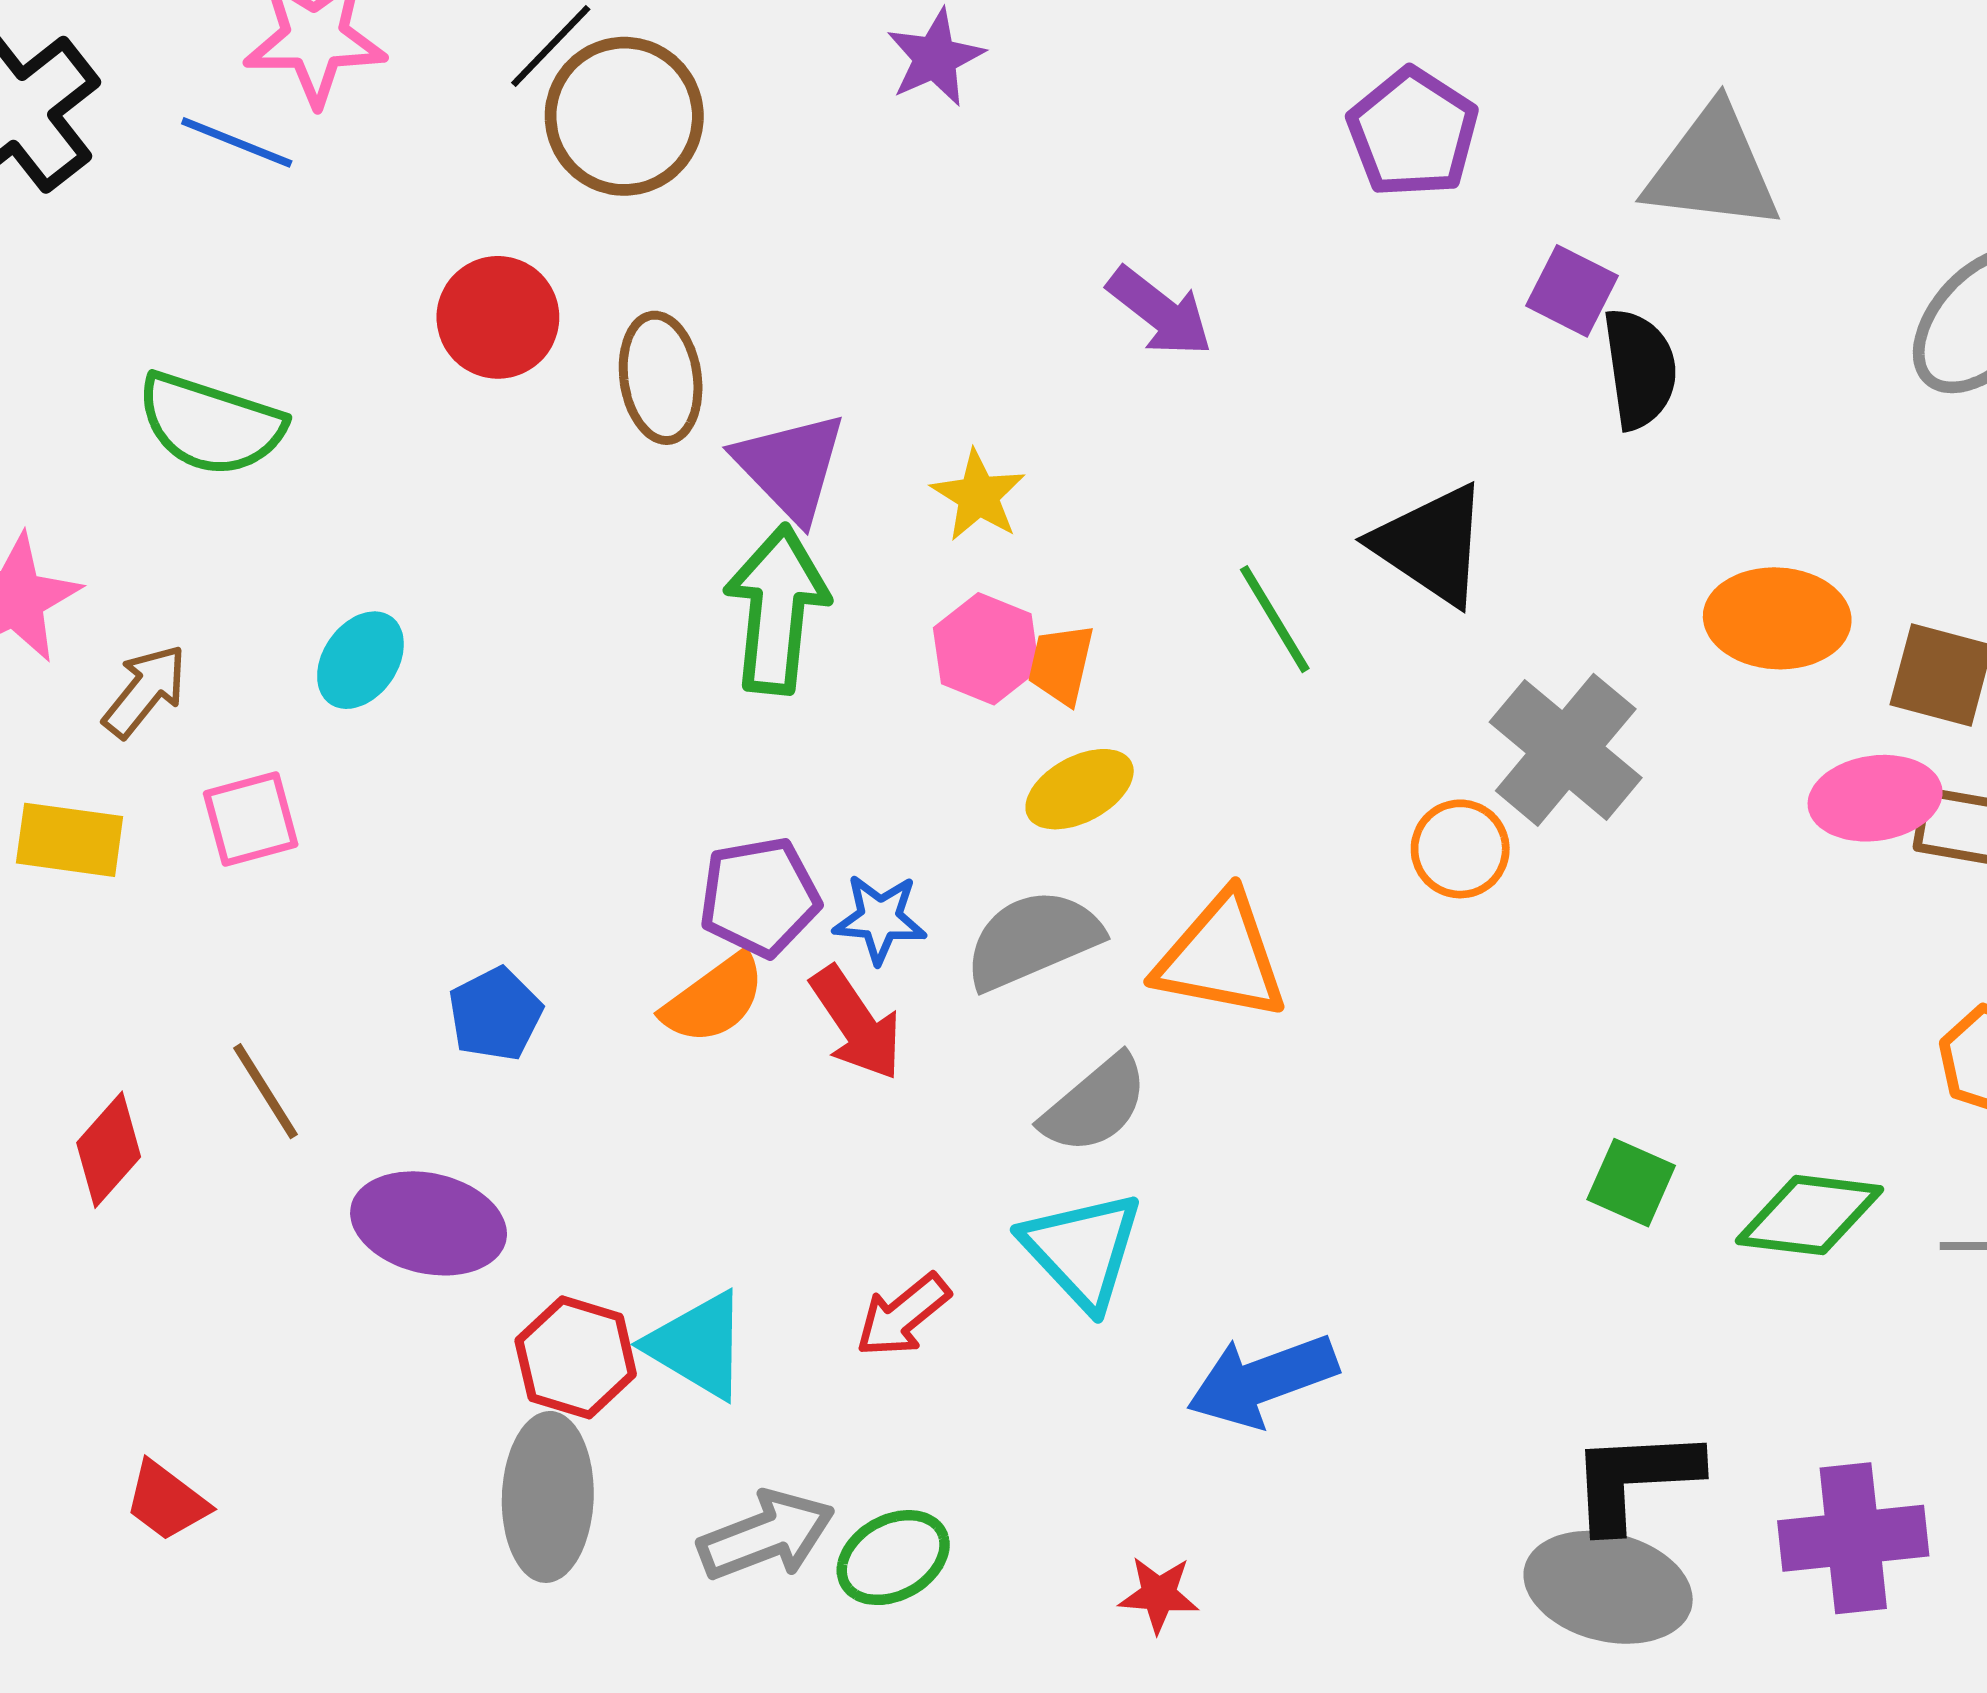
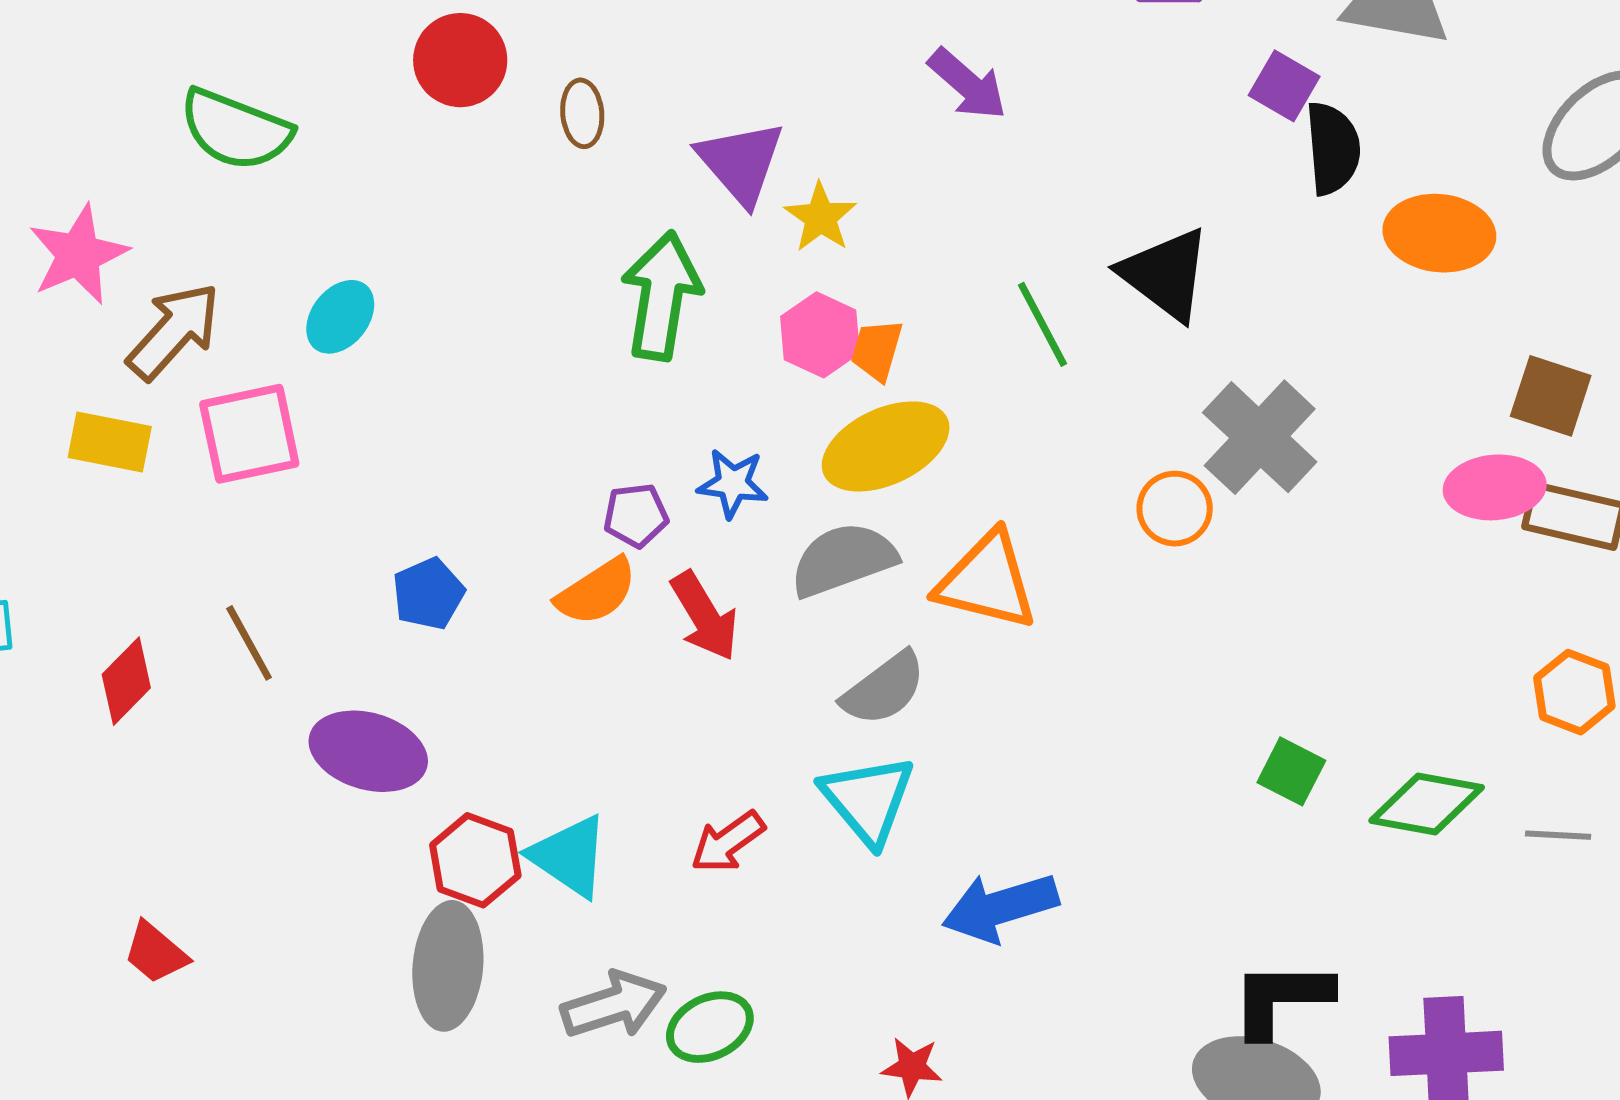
brown ellipse: (661, 378) -> (582, 113), size x0.7
purple triangle: (790, 467) -> (741, 162), moved
orange ellipse: (1777, 618) -> (1439, 233), moved
brown arrow: (145, 691) -> (174, 331), size x1.4
yellow ellipse: (1080, 789) -> (886, 446), size x1.5
pink square: (251, 819) -> (249, 434), size x1.4
purple pentagon: (760, 897) -> (636, 515), size x0.7
blue star: (880, 919) -> (733, 483), moved

